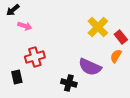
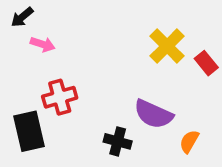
orange semicircle: (116, 56) -> (189, 141), moved
black rectangle: (17, 77) -> (29, 131), size x1.6

